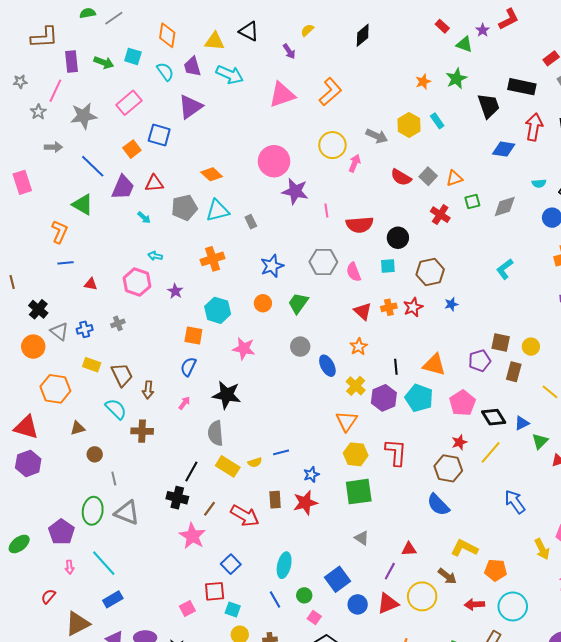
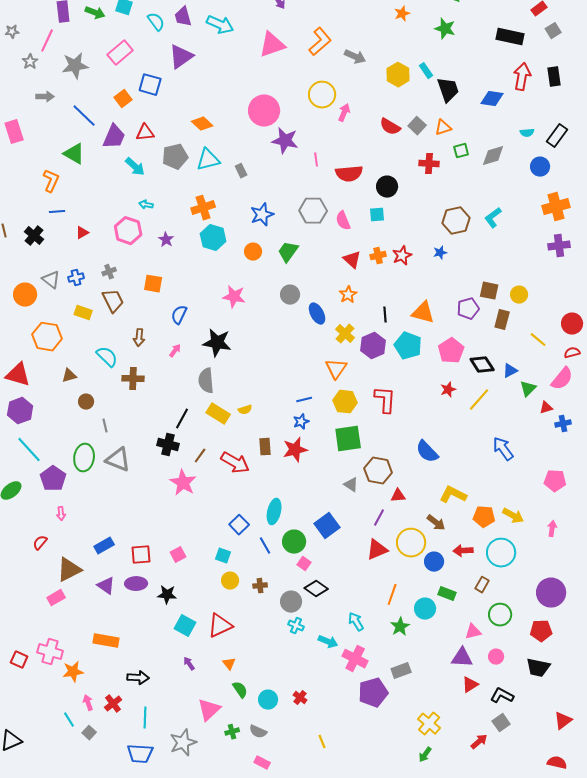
green star: (456, 79) -> (445, 29), turned -30
orange star: (423, 82) -> (402, 14), moved
black trapezoid: (489, 106) -> (448, 90), moved
gray arrow: (377, 136) -> (355, 57), moved
red cross: (440, 215) -> (429, 164), turned -30
cyan arrow: (144, 218) -> (135, 167), size x1.5
brown hexagon: (430, 272) -> (456, 221), moved
red triangle: (91, 284) -> (82, 233), turned -40
black cross: (38, 309) -> (34, 236), moved
cyan hexagon: (218, 310) -> (213, 238), moved
orange square: (193, 335) -> (153, 284), moved
brown trapezoid: (122, 375) -> (113, 301), moved
blue line: (281, 452) -> (304, 400), moved
brown hexagon: (448, 468) -> (378, 471), moved
yellow arrow: (542, 549) -> (513, 516), moved, turned -35
cyan line: (104, 563) -> (29, 450), moved
blue square: (231, 564) -> (239, 525), moved
red square: (215, 591) -> (141, 555), moved
green circle: (304, 595) -> (294, 542), size x1.5
blue circle: (358, 604) -> (434, 562), moved

